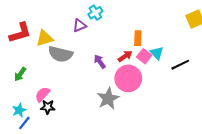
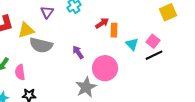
purple triangle: (80, 25) -> (47, 12), moved, turned -32
red arrow: (125, 56) -> (102, 23), moved
pink square: (144, 56) -> (153, 41), moved
pink semicircle: (42, 94) -> (20, 72), moved, turned -49

